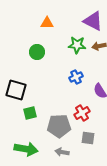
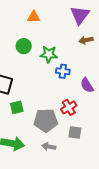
purple triangle: (93, 21) -> (80, 15), turned 40
green star: (77, 45) -> (49, 54), moved
blue cross: (76, 77) -> (63, 71), turned 32

